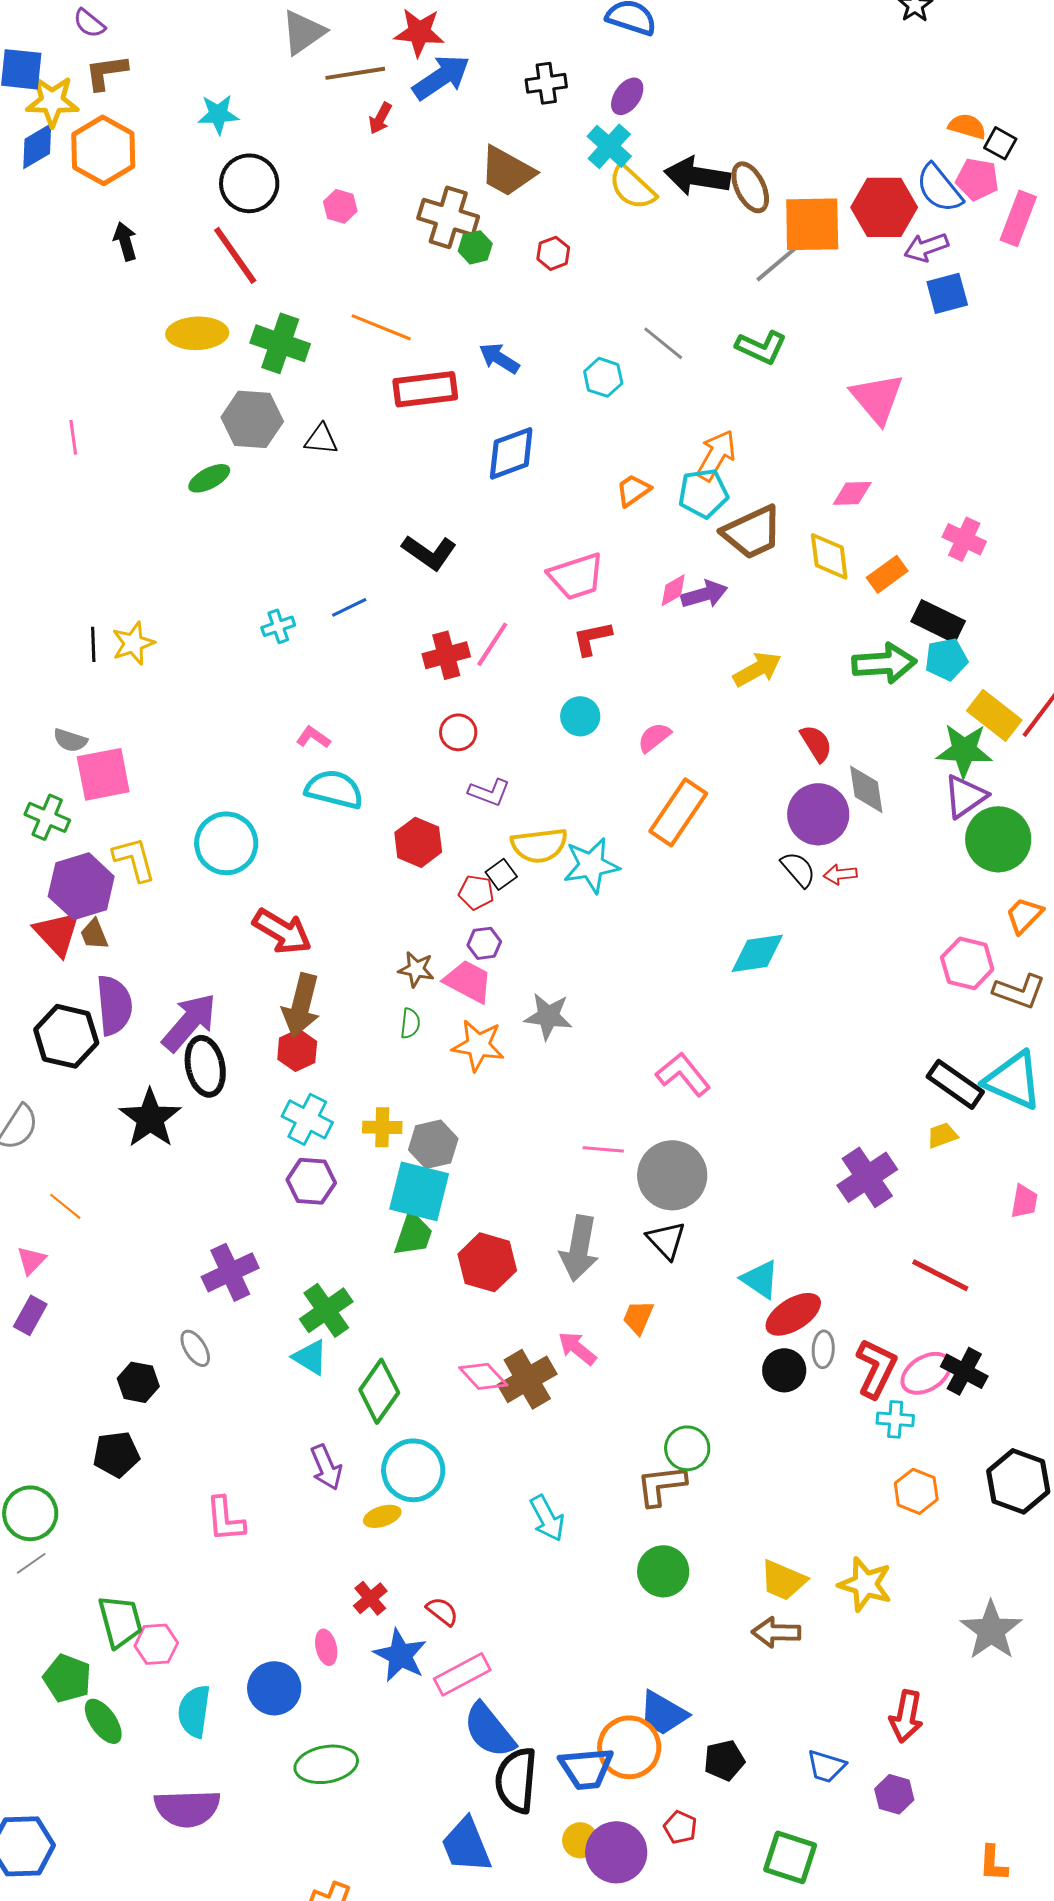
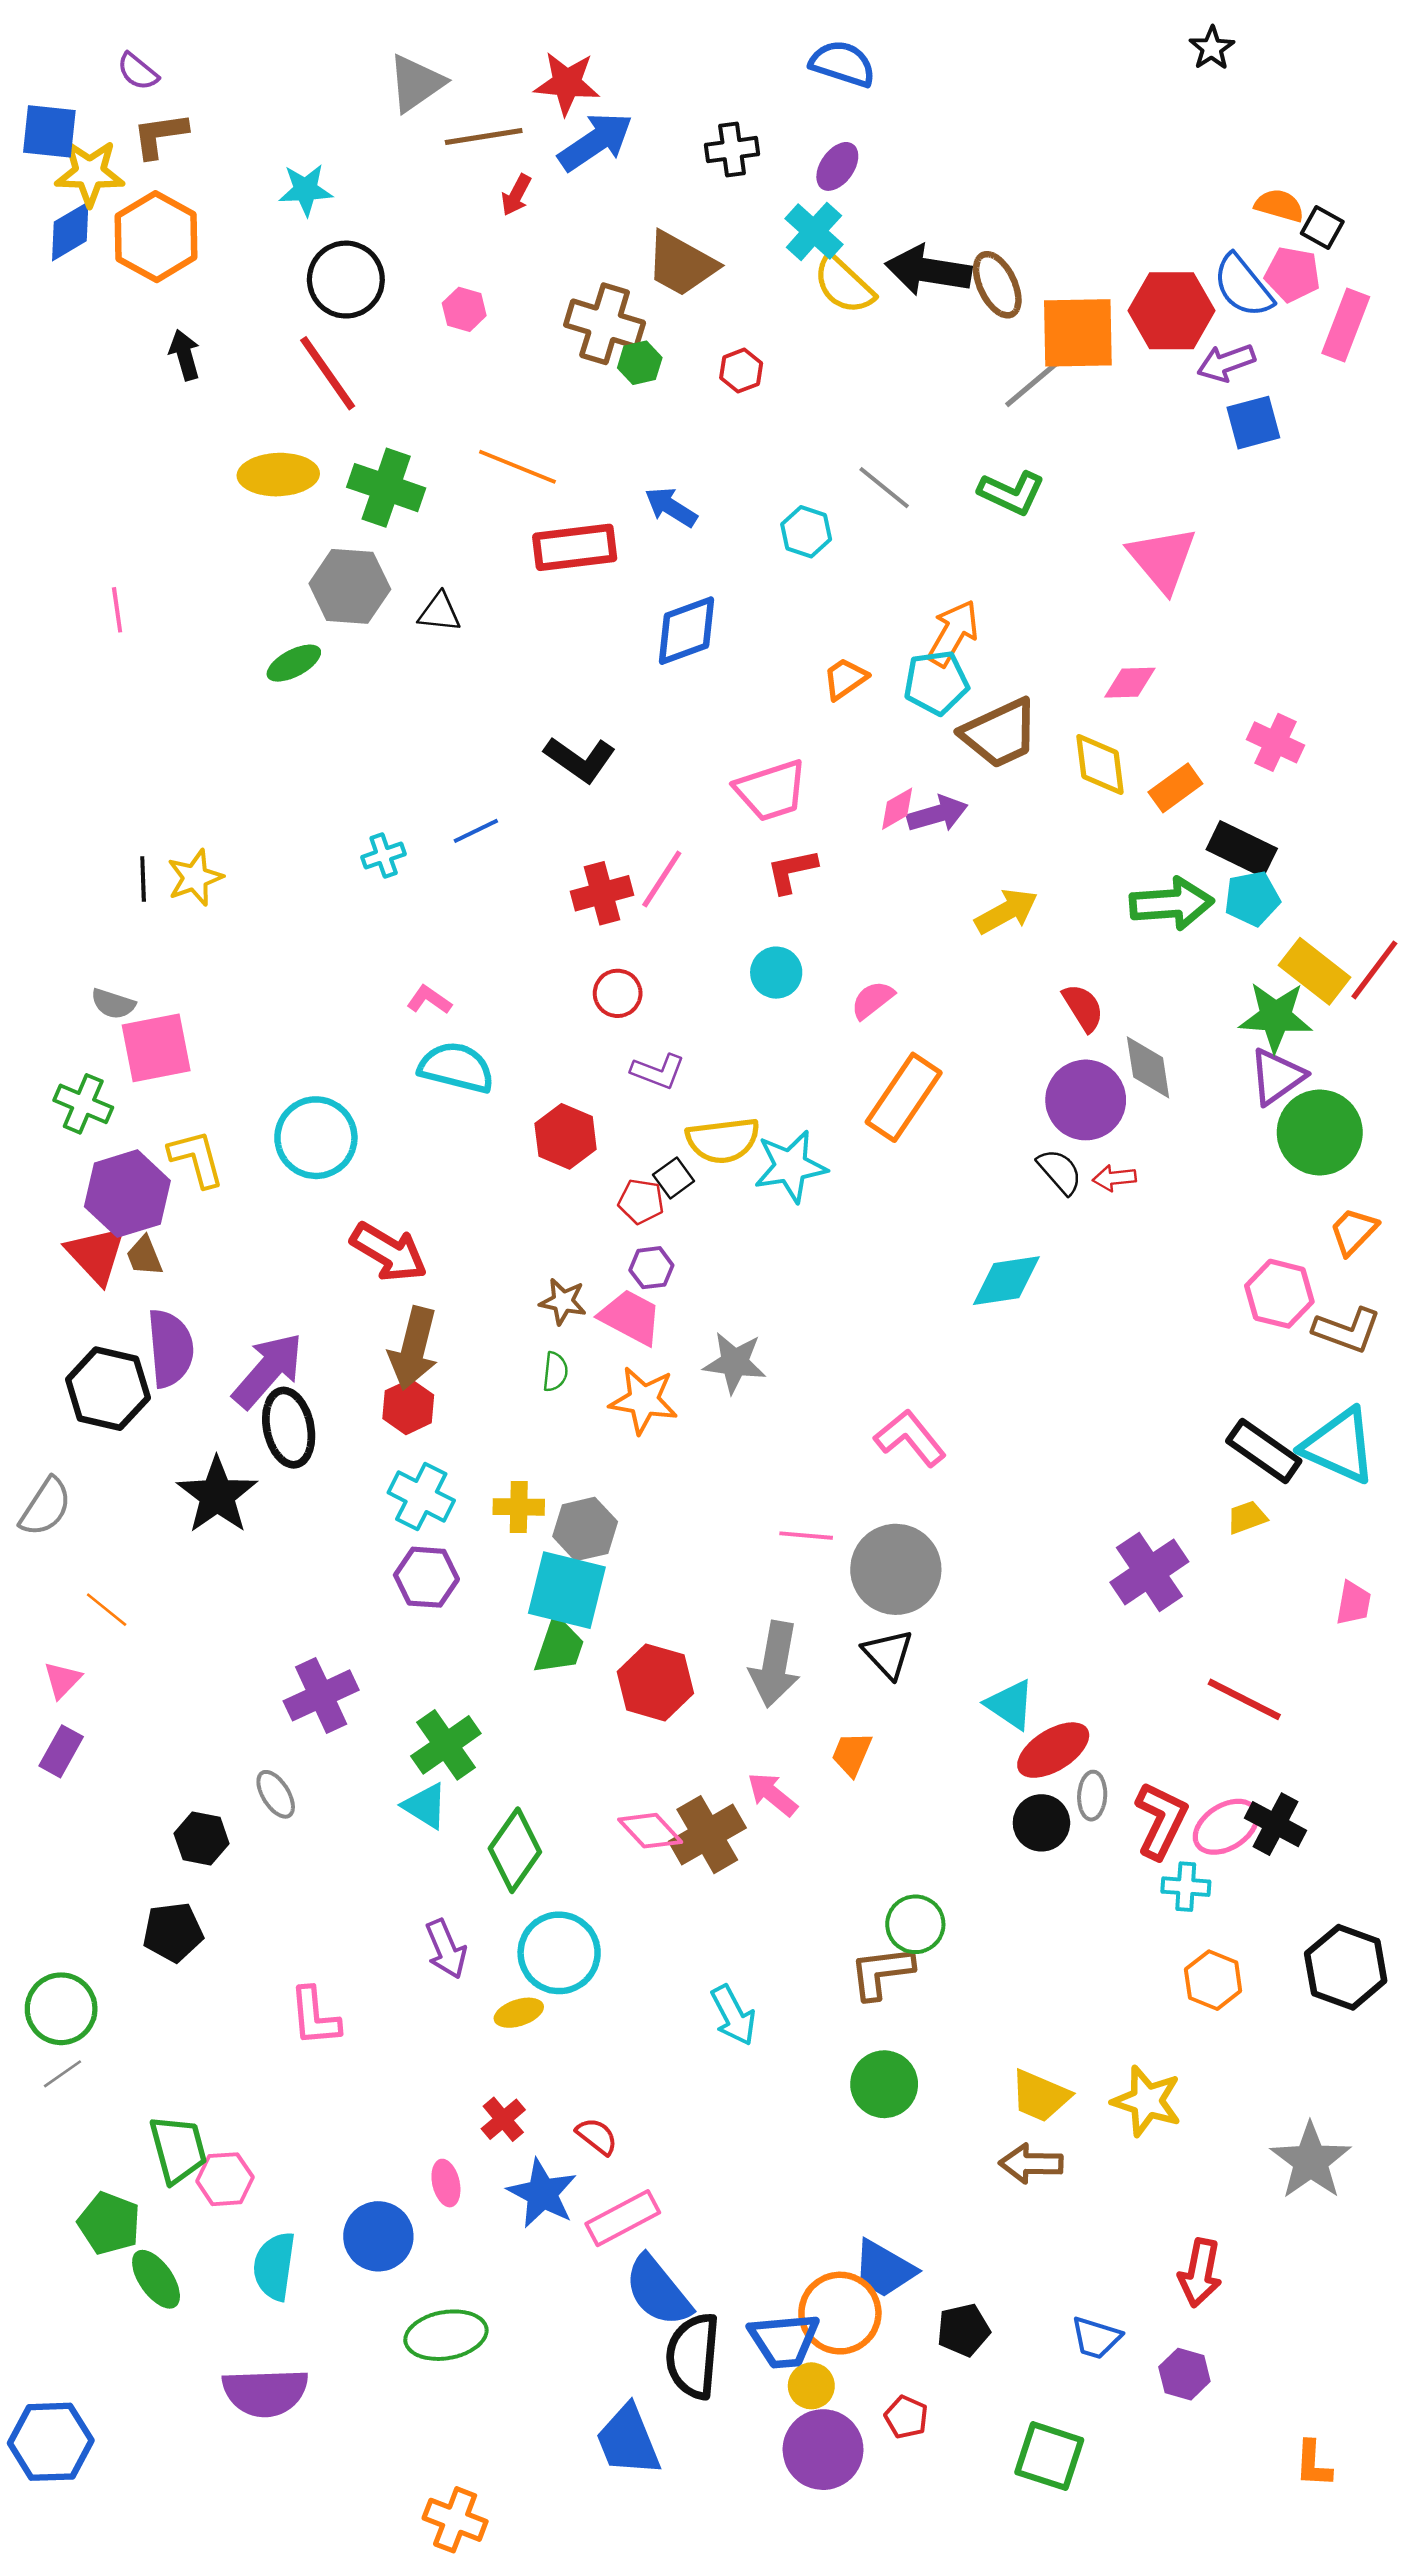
yellow circle: (580, 1840) -> (811, 2386), moved

